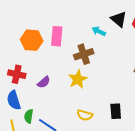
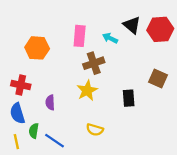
pink rectangle: (57, 36) -> (80, 36), moved
purple semicircle: (44, 82) -> (50, 102), moved, turned 128
black rectangle: (116, 111) -> (129, 98), moved

